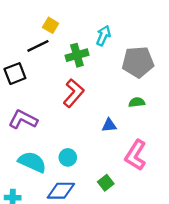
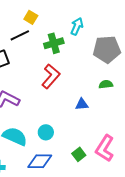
pink L-shape: (136, 155) -> (105, 148), moved

